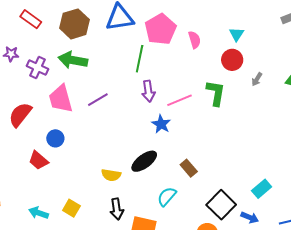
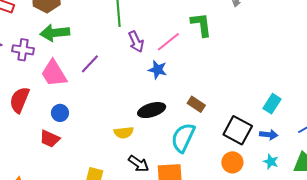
black ellipse: (144, 161) -> (152, 110), turned 36
cyan semicircle: (167, 196) -> (183, 138), size x1.4
black arrow: (117, 209) -> (139, 164), turned -30

